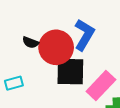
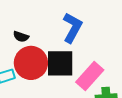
red circle: (56, 47) -> (31, 63), moved

